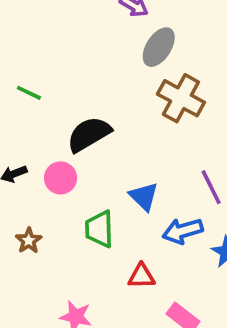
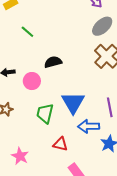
black semicircle: (89, 134) -> (53, 62), size x0.7
blue triangle: (144, 196) -> (73, 103), size x1.4

